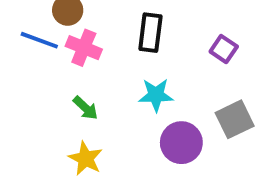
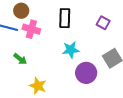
green arrow: (85, 108) -> (20, 59), moved

